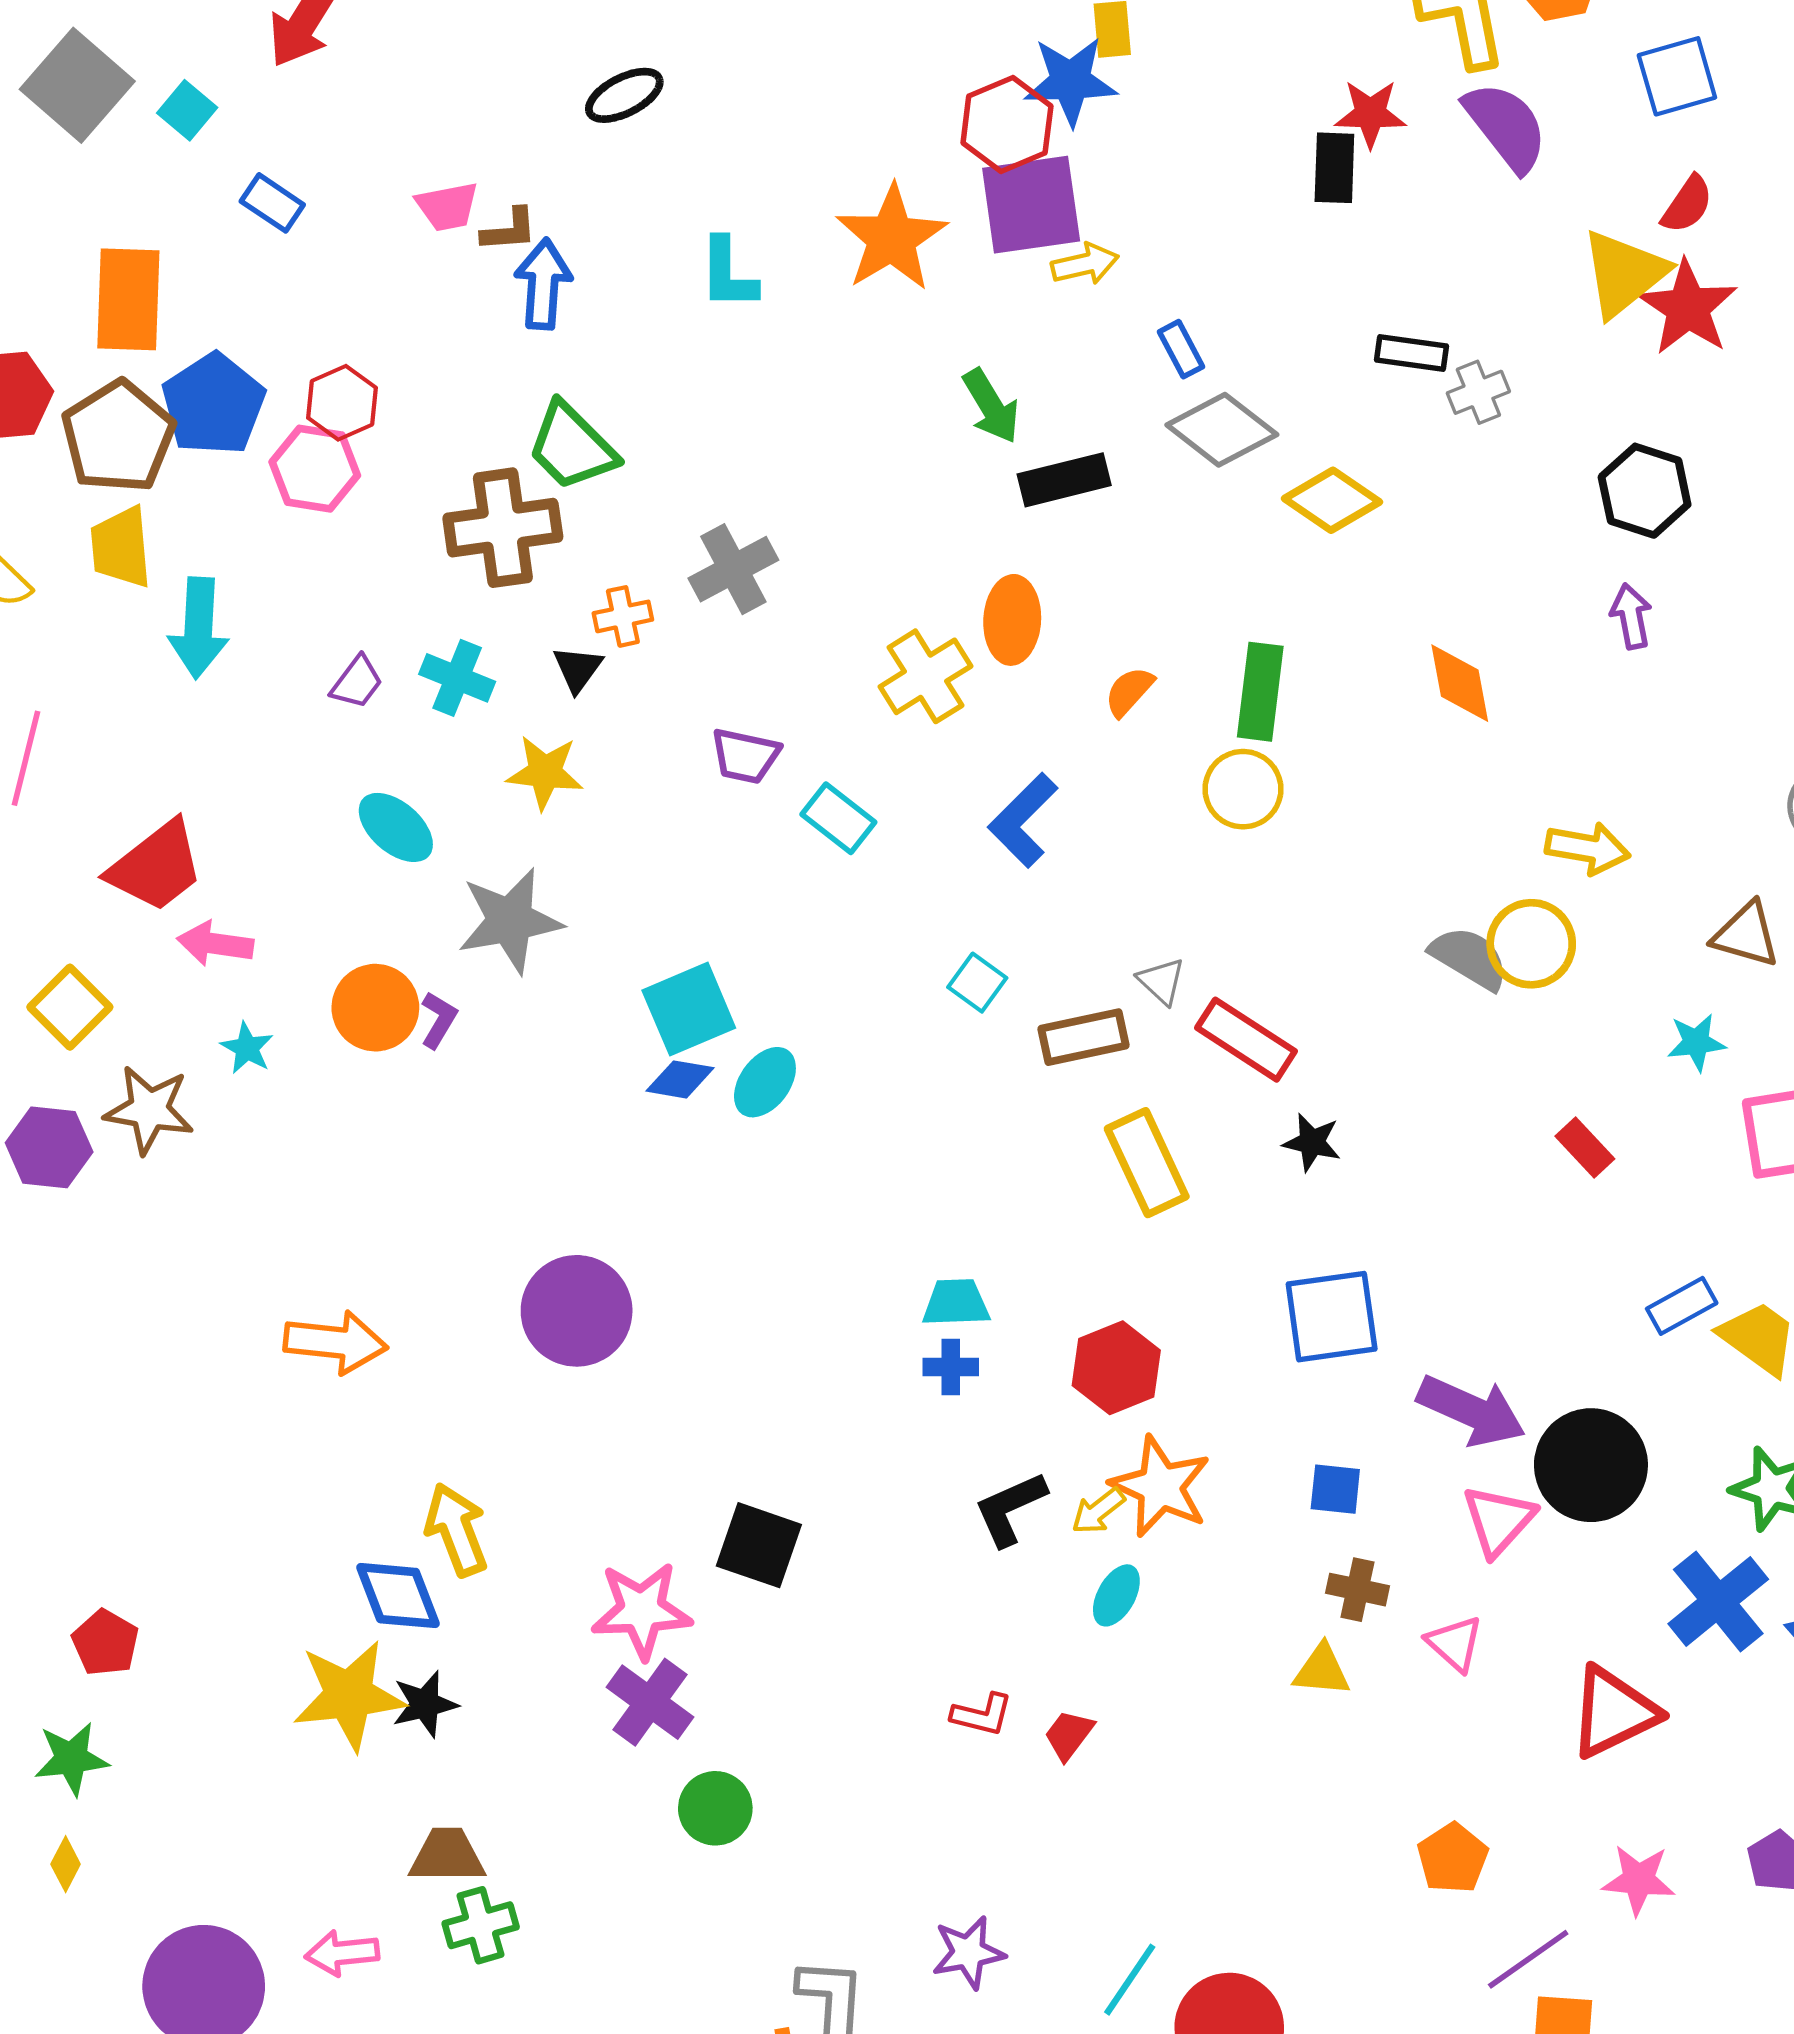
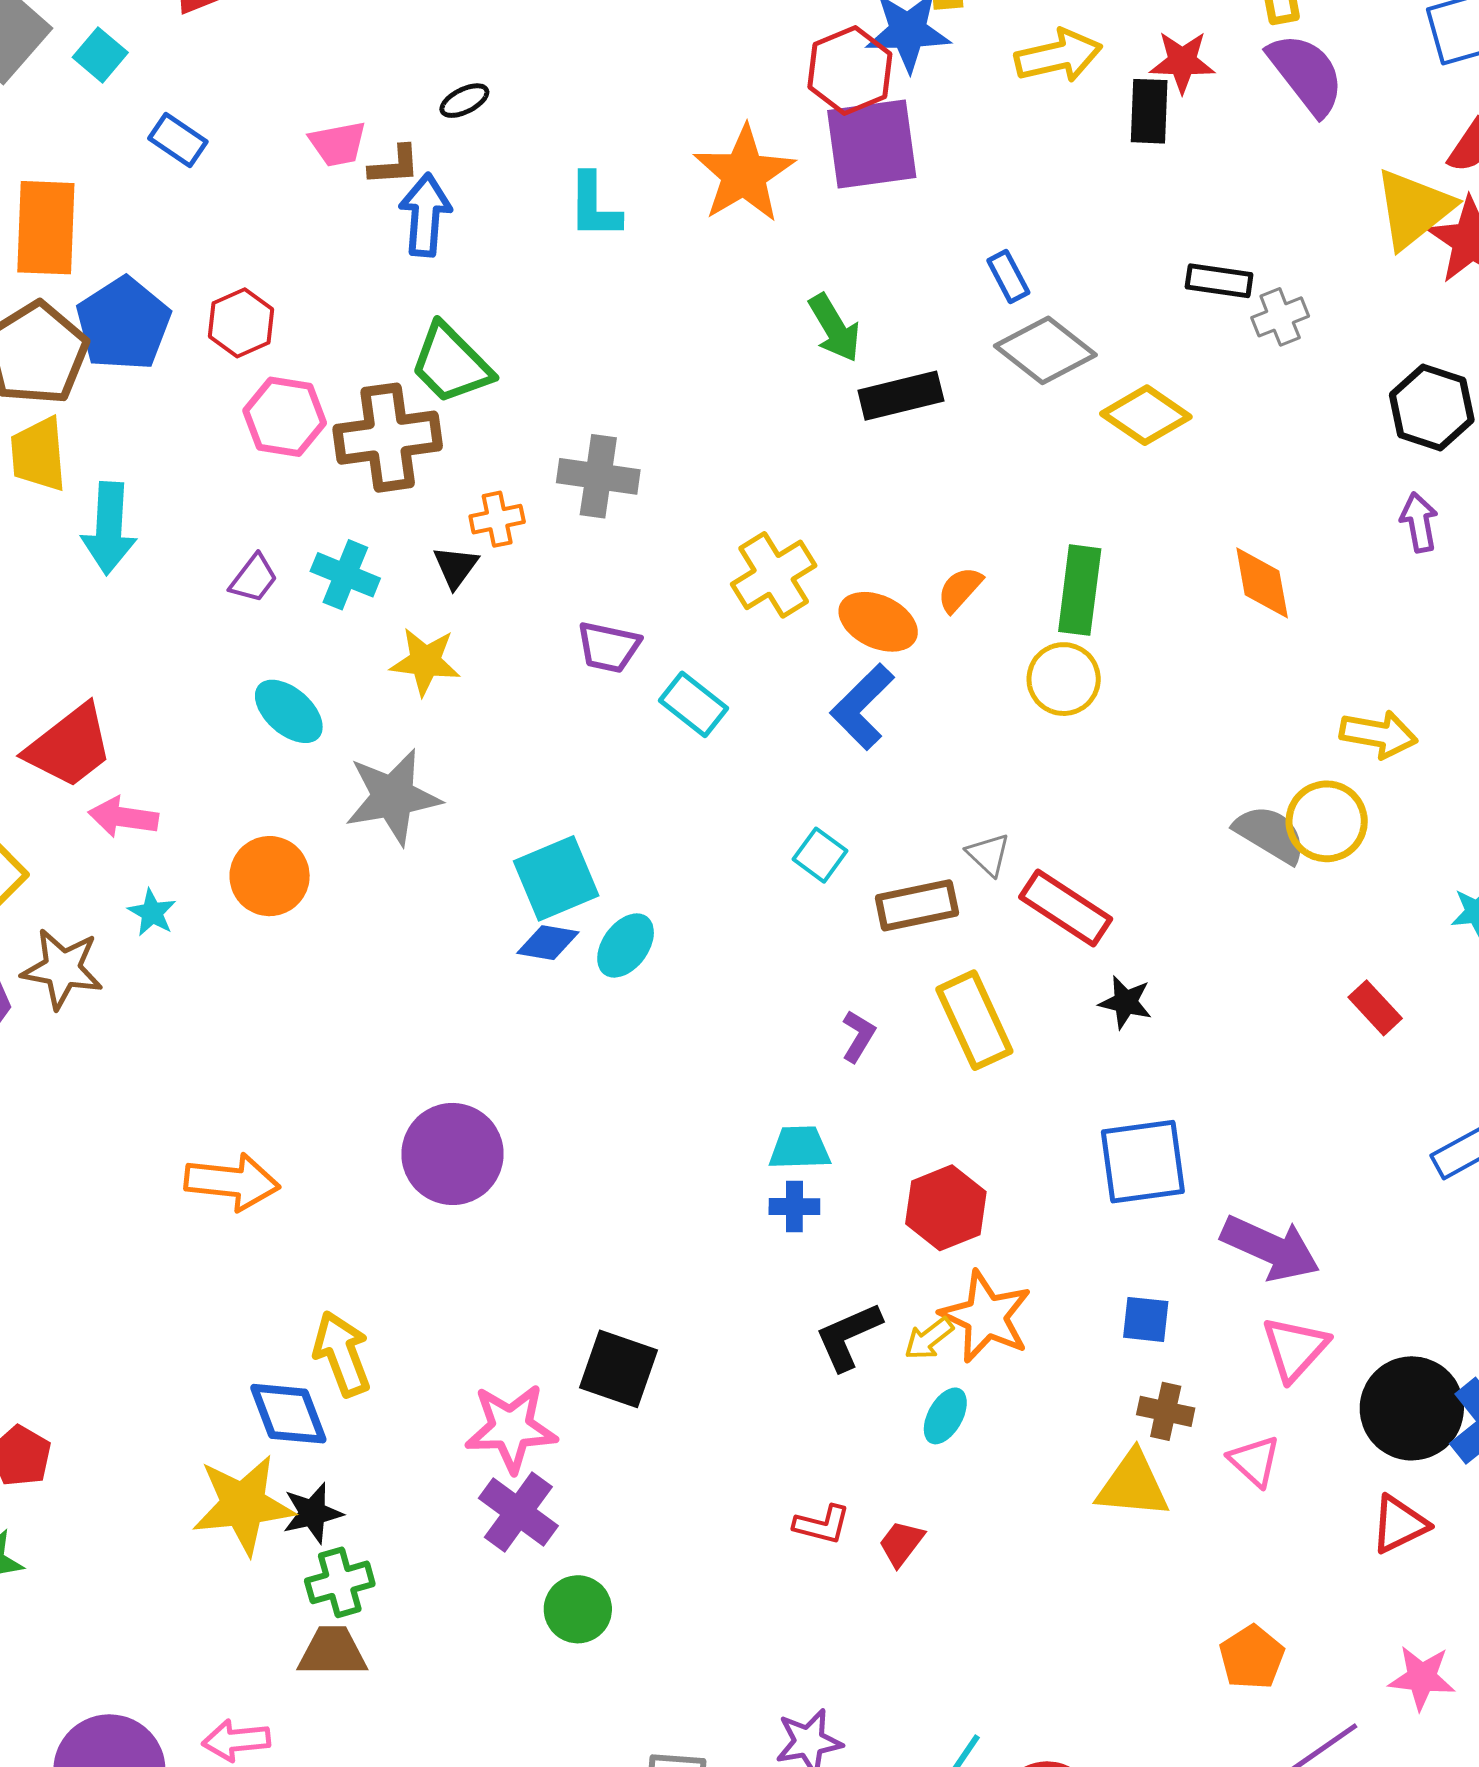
black ellipse: (624, 95) -> (464, 101), moved, size x0.7
yellow arrow: (1085, 264) -> (1058, 56), moved, size x1.4
pink hexagon: (315, 469) -> (285, 417), moved
gray cross: (733, 569) -> (598, 476), turned 36
orange ellipse: (1012, 620) -> (878, 622), moved, turned -68
purple L-shape: (439, 1020) -> (858, 1036), moved
black circle: (1591, 1465) -> (1412, 1408), moved
yellow triangle: (1322, 1670) -> (1133, 1485), size x1.4
red triangle: (1613, 1712) -> (1399, 1524), size x0.7
green cross: (481, 1925) -> (340, 1582), moved

